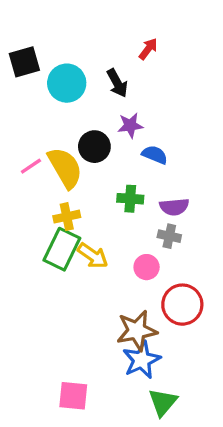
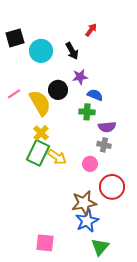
pink line: (31, 166) -> (14, 94), moved
green cross: (130, 199) -> (87, 112), moved
yellow cross: (67, 217) -> (41, 133), turned -35

